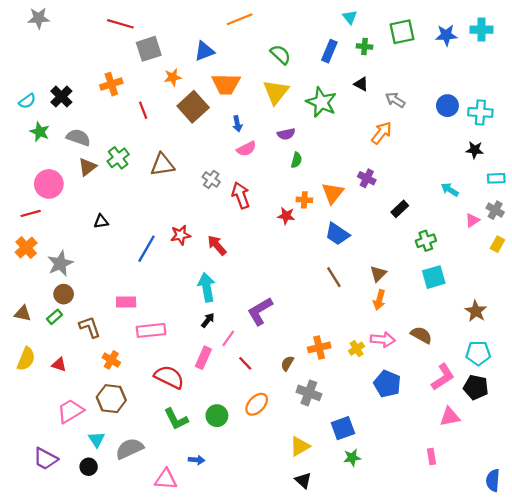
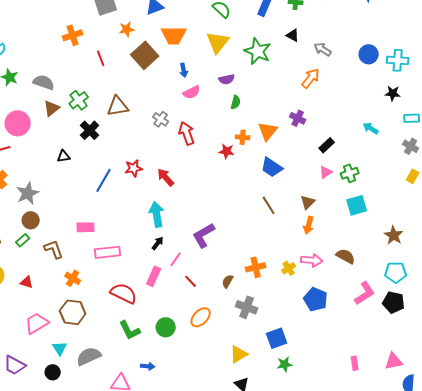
black cross: (61, 97) -> (90, 130), moved
pink triangle: (472, 220) -> (326, 172), moved
pink triangle: (450, 417) -> (394, 361), moved

